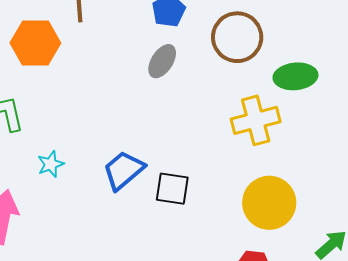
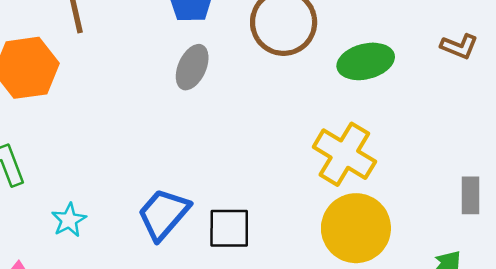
yellow cross: (256, 120) -> (344, 154), moved, turned -36

